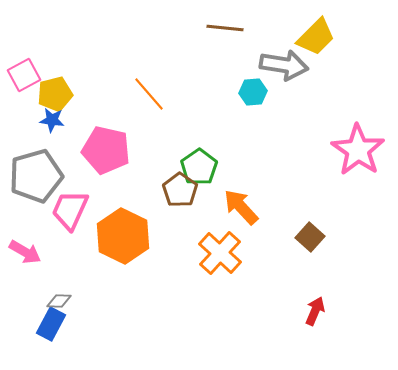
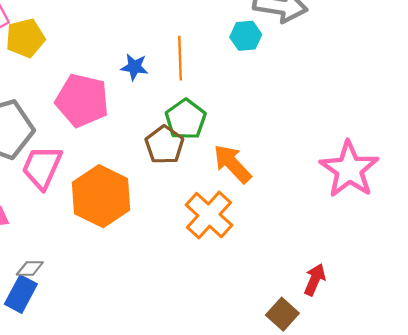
orange line: (149, 94) -> (180, 58), moved, turned 39
blue star: (52, 120) -> (134, 67), moved
pink star: (358, 150) -> (349, 169), moved
brown square: (310, 237) -> (282, 314), moved

